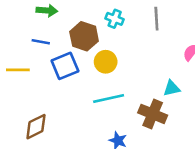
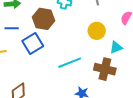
yellow circle: (106, 62) -> (97, 31), moved

